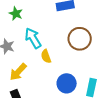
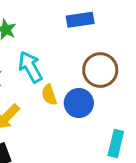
blue circle: (67, 83) -> (79, 103), moved

